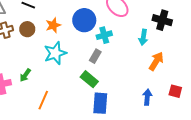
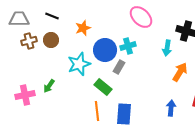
blue circle: (84, 20) -> (105, 50), moved
orange star: (53, 25) -> (83, 28), moved
green rectangle: (89, 79) -> (103, 87), moved
orange line: (43, 100) -> (97, 111), moved, turned -30

